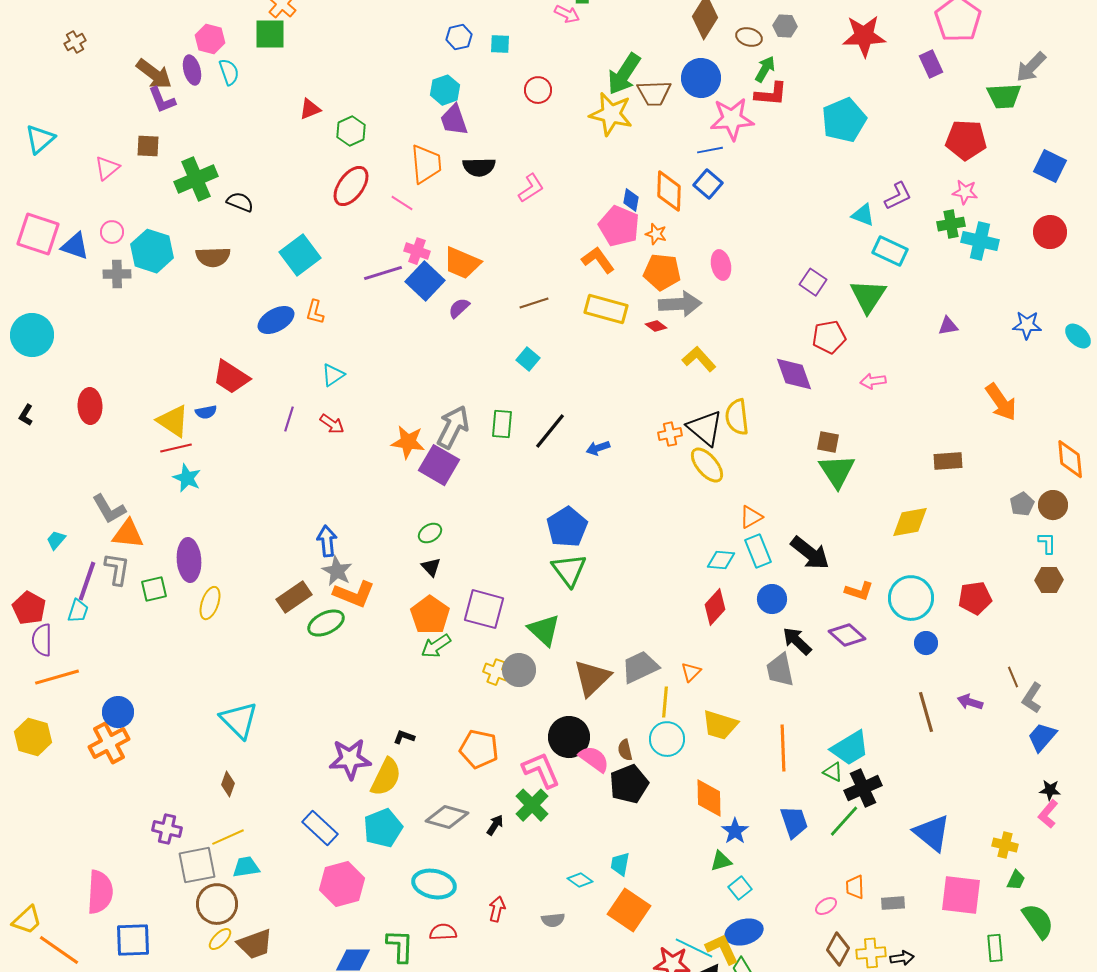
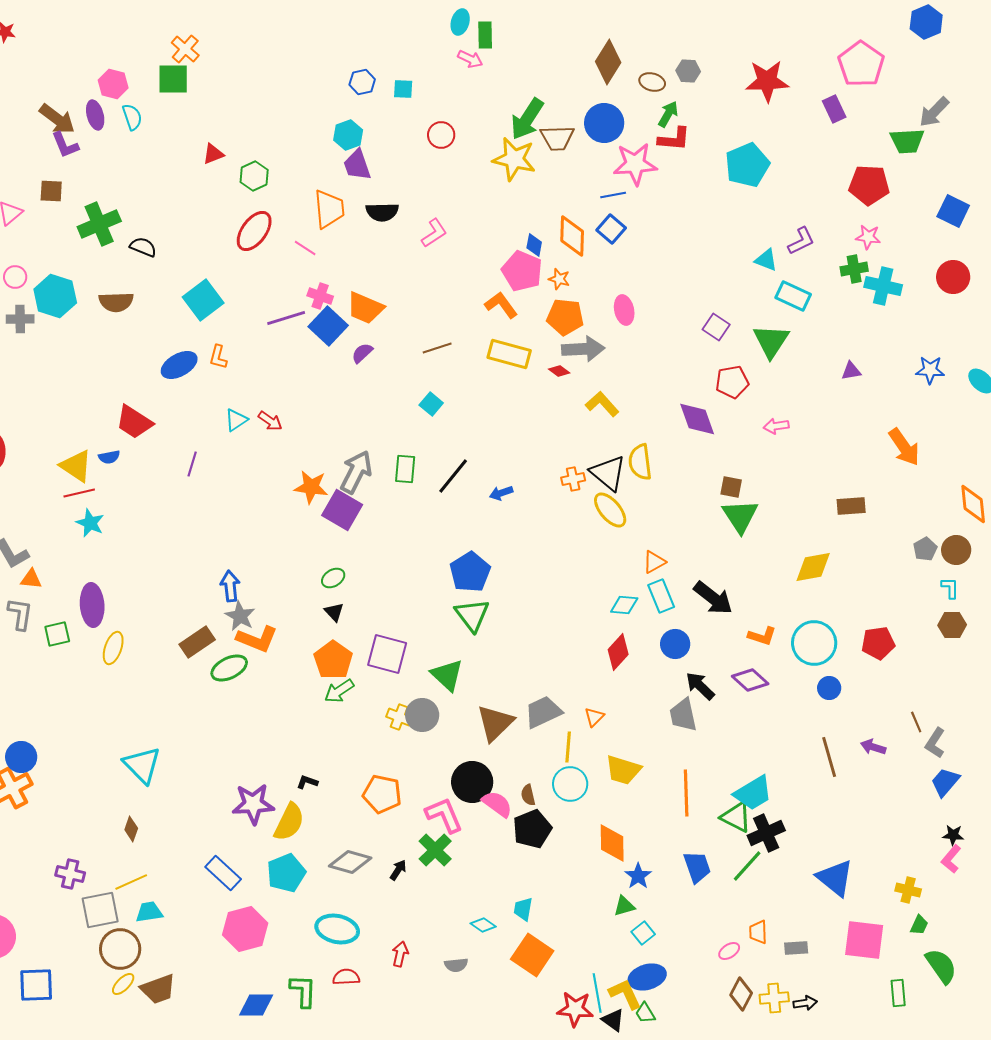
red arrow: (332, 424) -> (270, 421), moved
orange triangle: (128, 534) -> (31, 579), size x0.7
green triangle: (833, 772) -> (736, 817), size x1.6
cyan line: (694, 948) -> (597, 993), turned 54

